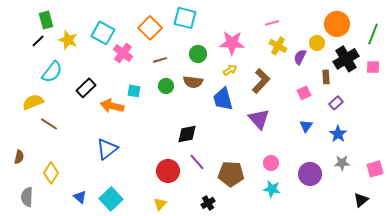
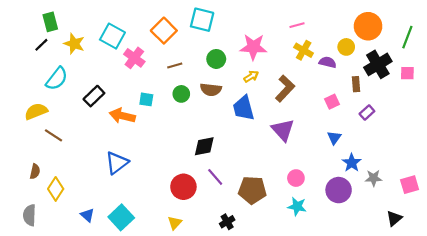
purple semicircle: (300, 57) -> (328, 62), turned 77
blue star: (338, 134) -> (352, 163), moved
brown semicircle: (19, 157) -> (35, 171), moved

